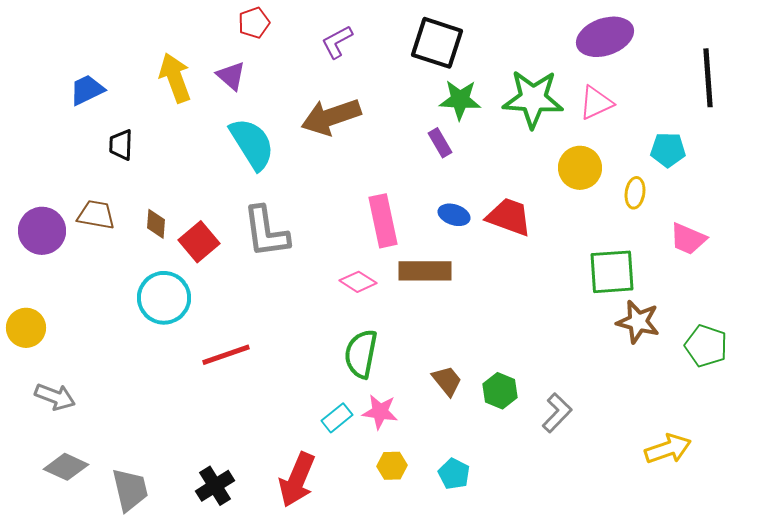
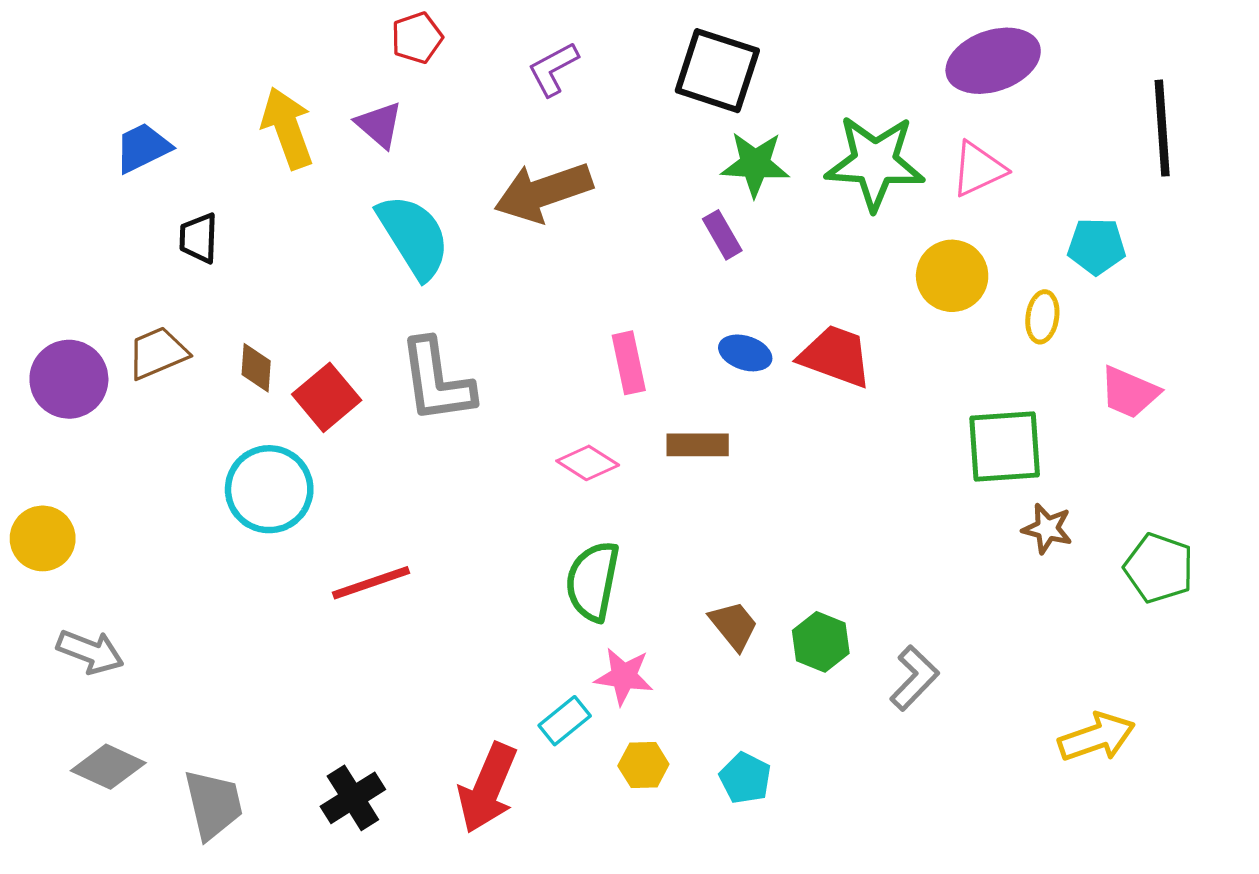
brown trapezoid: (96, 215) -> (158, 353), turned -33
pink rectangle: (383, 221) -> (629, 363), size x0.7
brown rectangle: (425, 271) -> (698, 445), size x0.7
brown star: (638, 322) -> (1047, 529), size x0.7
cyan rectangle: (337, 418) -> (565, 721), moved

